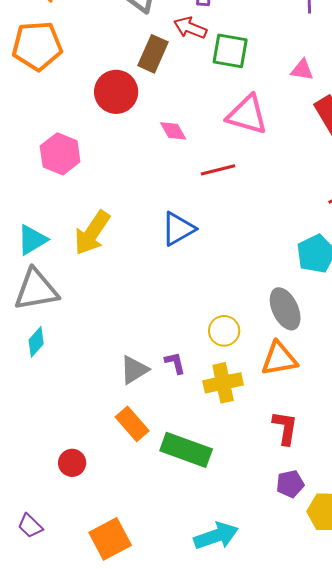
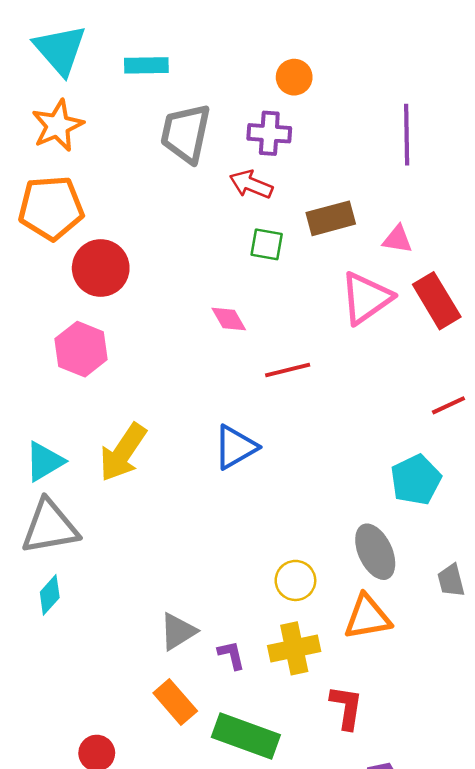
green square: (230, 51) -> (267, 244), moved, size x0.7
brown rectangle: (153, 54) -> (331, 218), moved, turned 51
red circle: (116, 92) -> (101, 268), moved
pink triangle: (247, 115) -> (366, 298), moved, turned -51
purple L-shape: (175, 363) -> (231, 655), moved
red L-shape: (285, 428) -> (346, 707), moved

